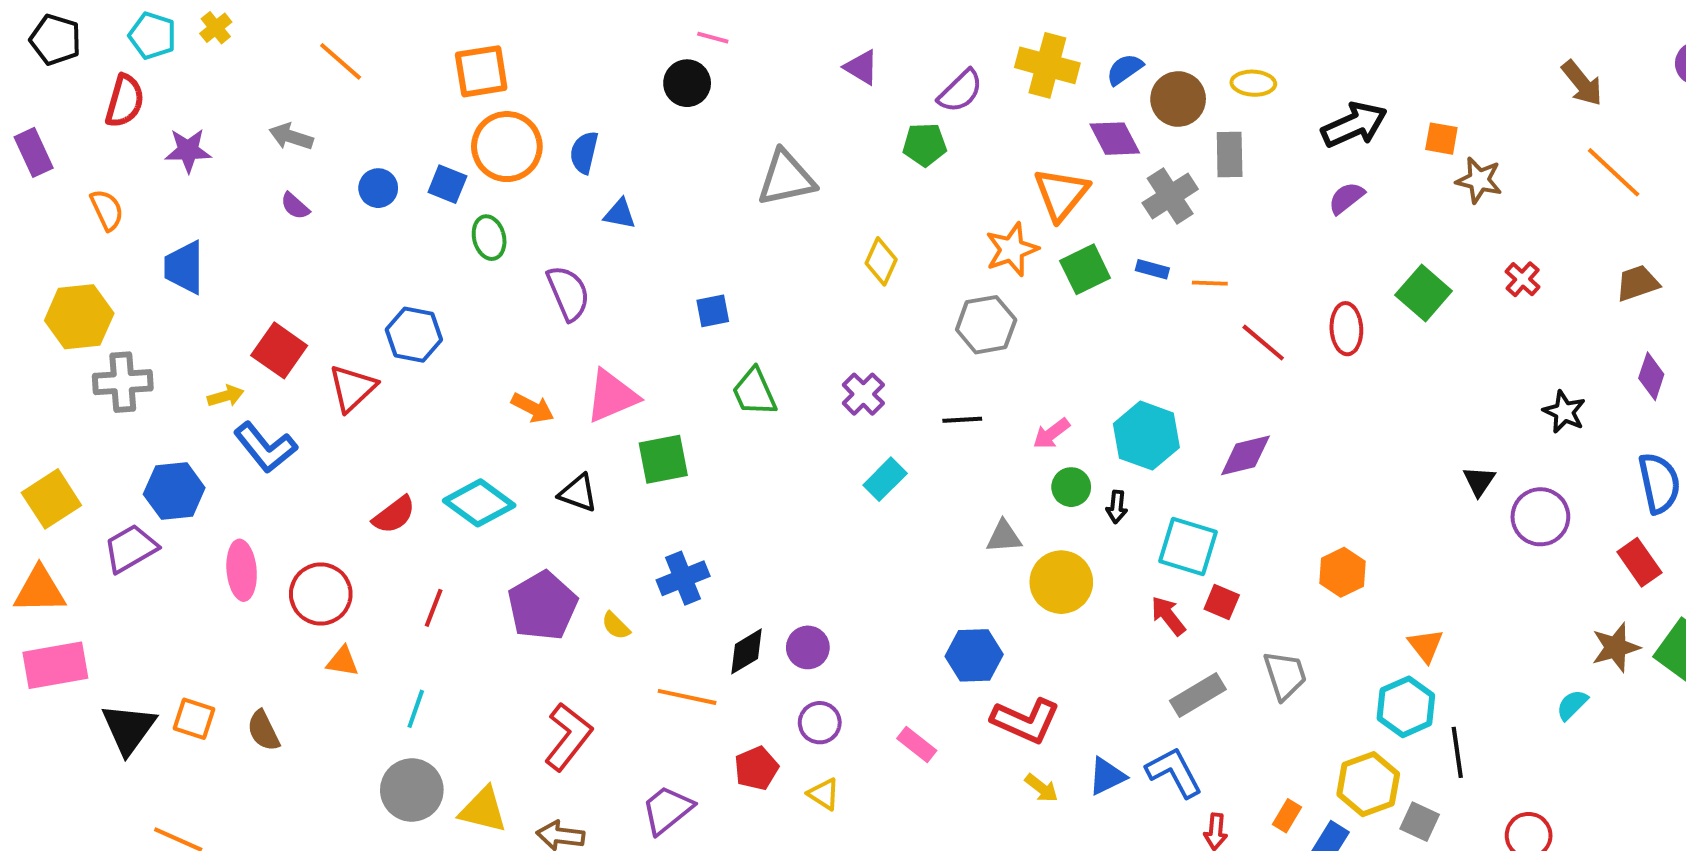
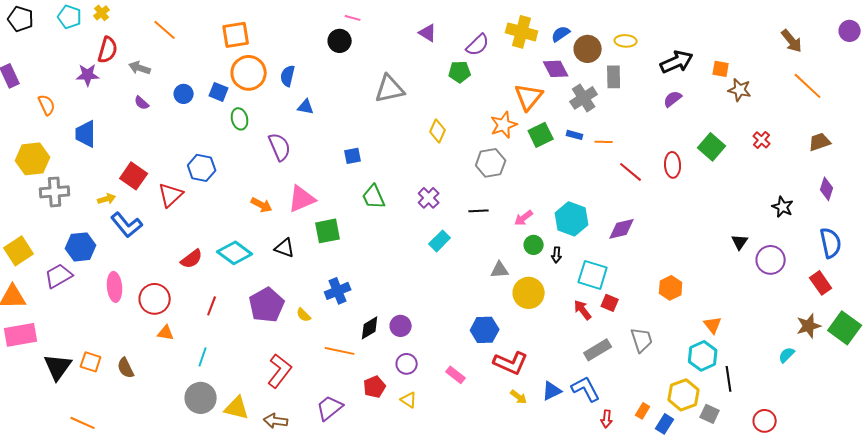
red semicircle: (125, 101) -> (108, 50), moved

